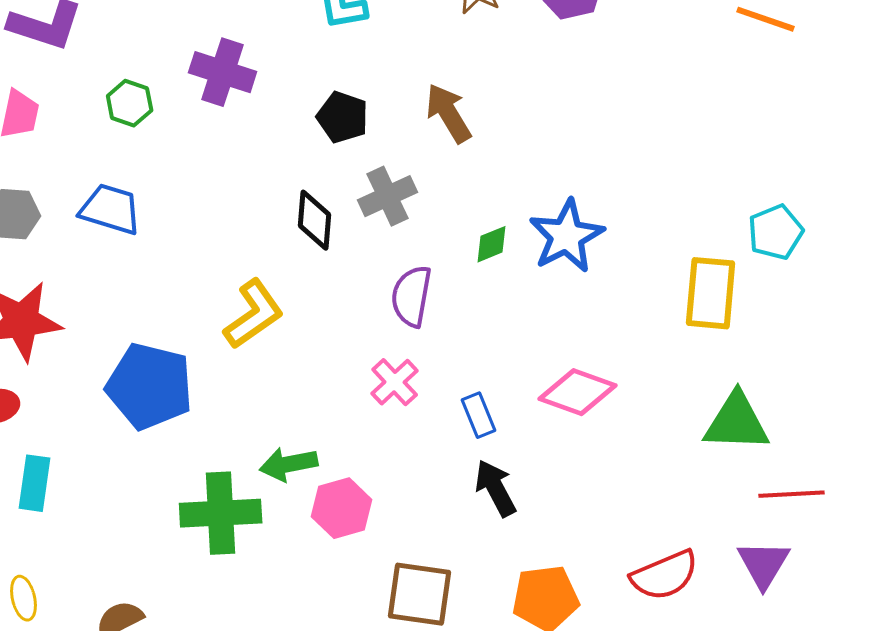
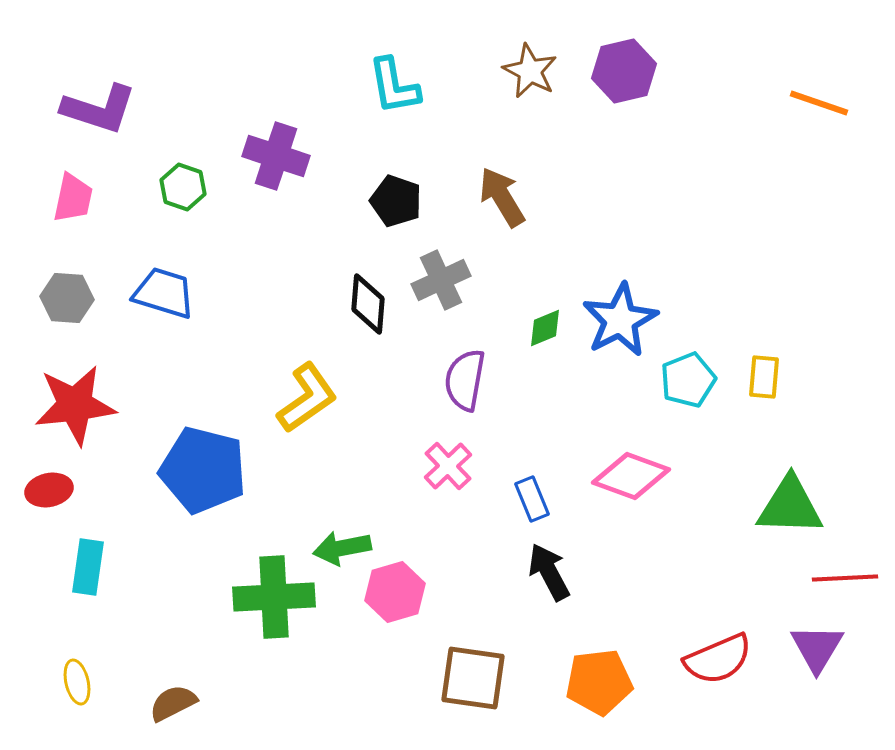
cyan pentagon: (776, 232) -> (688, 380), moved
yellow rectangle: (711, 293) -> (764, 377), size x0.6

